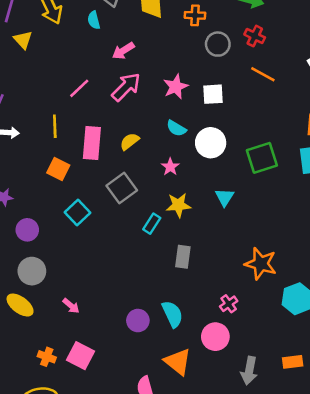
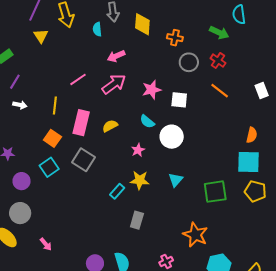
green square: (262, 158) -> (215, 192), moved
gray square: (122, 188) -> (83, 160), moved, turned -30
cyan square: (77, 212) -> (49, 167), moved

